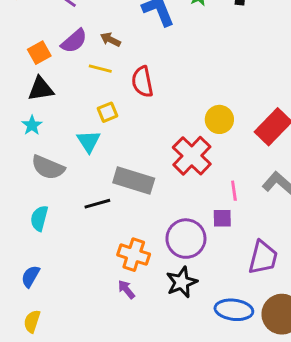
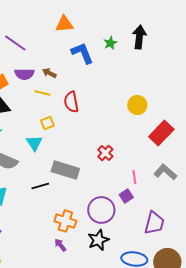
purple semicircle: (74, 41) -> (24, 74), turned 42
yellow circle: (219, 119) -> (137, 105), moved
red cross: (192, 156) -> (105, 153), size x0.6
purple square: (222, 218) -> (126, 196), turned -32

